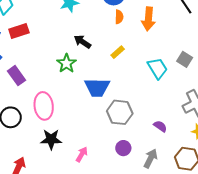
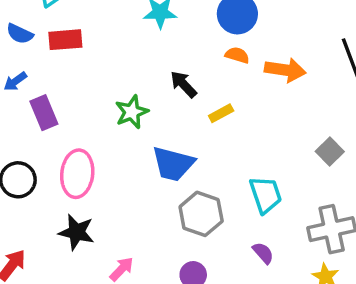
orange semicircle: (119, 17) -> (237, 55), turned -88
orange arrow: (148, 19) -> (285, 70), turned -100
black arrow: (82, 42) -> (184, 84), moved
cyan trapezoid: (157, 68) -> (266, 195), moved

